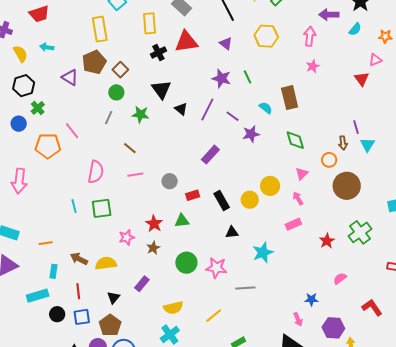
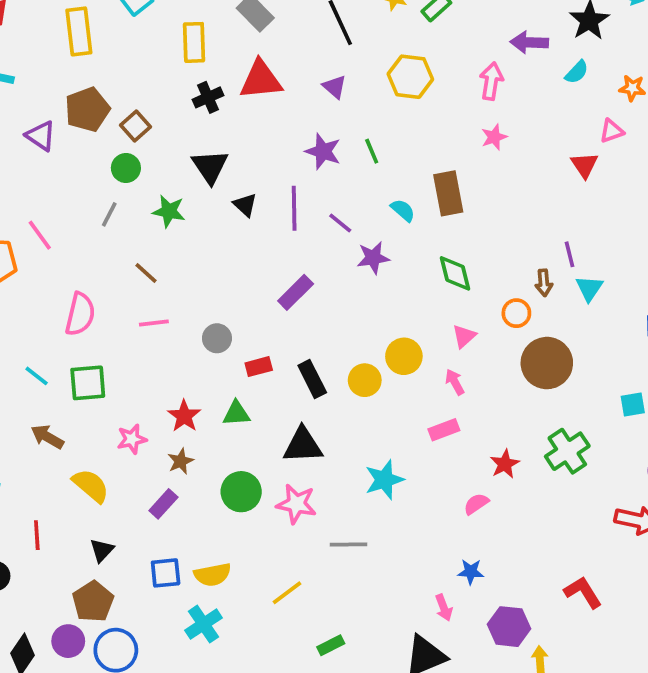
yellow rectangle: (100, 29) -> (79, 31), moved
purple line: (207, 110) -> (294, 208), turned -30
cyan line: (74, 206) -> (37, 376), turned -40
black triangle: (232, 232) -> (303, 445), moved, size x1.6
brown arrow: (79, 259) -> (47, 437), moved
yellow semicircle: (106, 263) -> (91, 486), turned 45
pink semicircle: (340, 278) -> (476, 504), moved
purple rectangle: (142, 284) -> (163, 504), moved
blue square: (82, 317) -> (166, 573), moved

